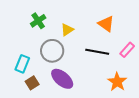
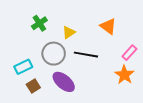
black line: (97, 52) -> (86, 55), moved
cyan rectangle: (22, 64) -> (23, 67), turned 42
orange star: (117, 82) -> (124, 75), moved

